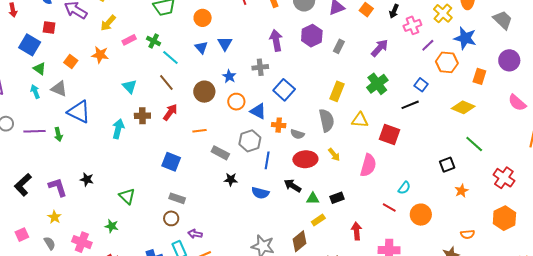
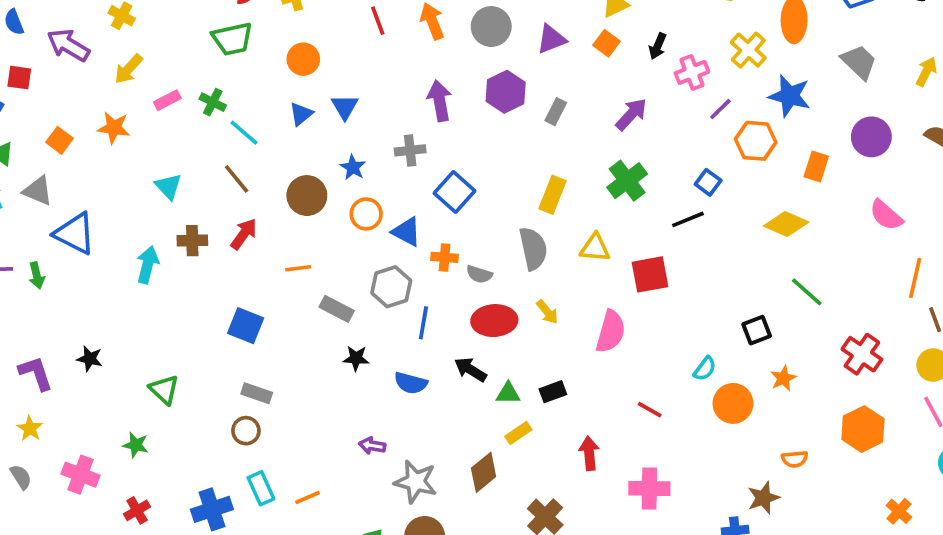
blue triangle: (201, 47) -> (301, 114), turned 32
red square: (390, 134) -> (650, 274), turned -30
cyan semicircle: (404, 188) -> (705, 369), moved
orange circle: (421, 215) -> (733, 403), moved
purple arrow: (195, 234) -> (372, 446), moved

